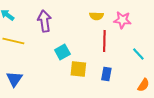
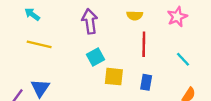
pink star: (122, 20) -> (177, 17), moved, turned -30
purple arrow: (44, 21) -> (90, 21), moved

